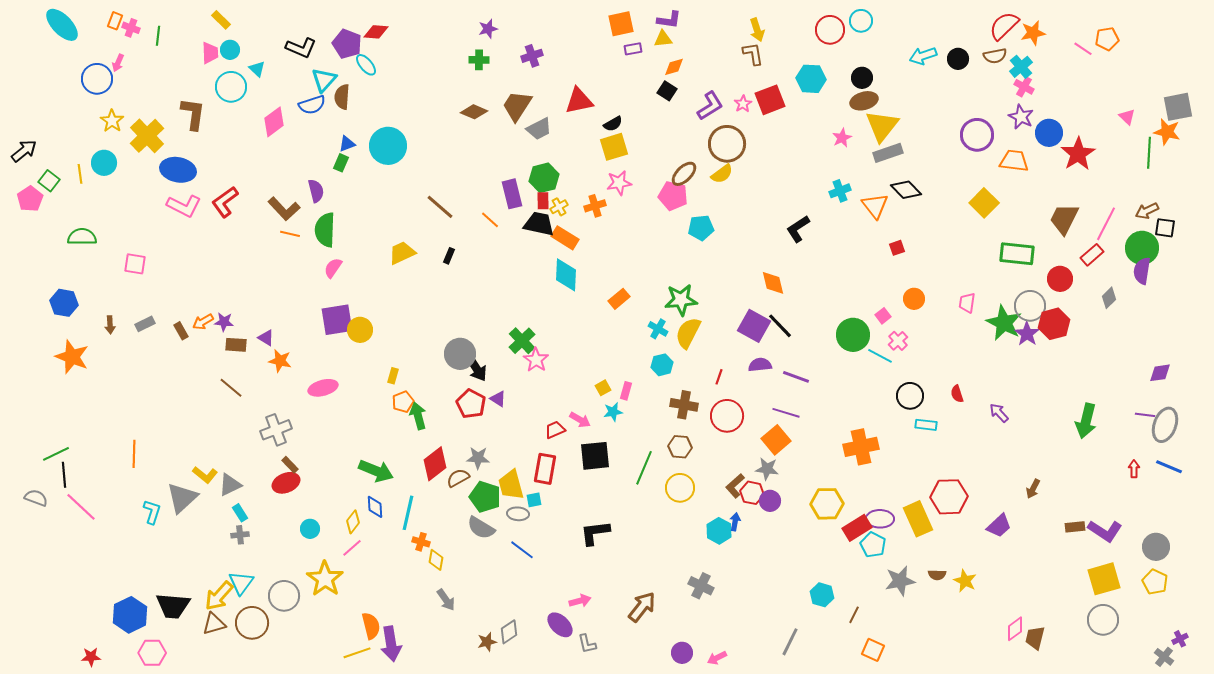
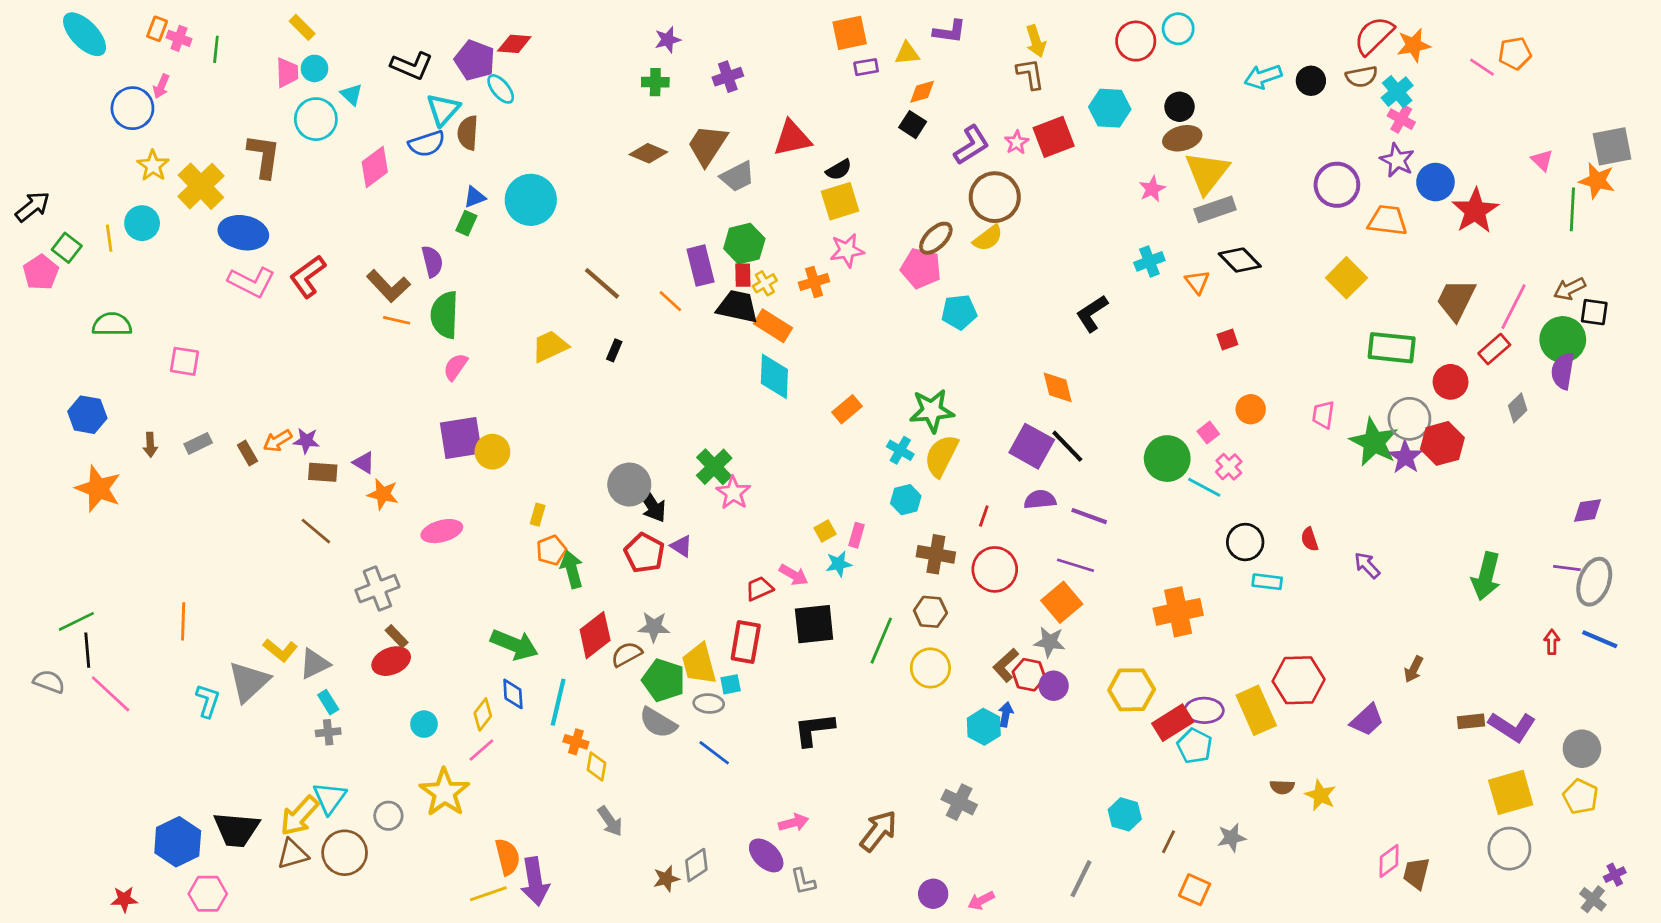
purple L-shape: (669, 20) -> (950, 31), moved
orange triangle: (875, 206) -> (1197, 282), size x0.7
gray star: (900, 581) -> (1232, 838), moved, size x0.7
gray circle: (284, 596) -> (388, 816), size x0.7

